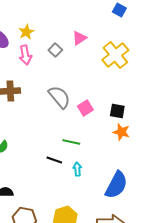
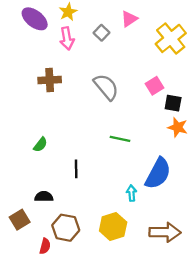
pink square: (85, 108) -> (155, 86), moved
black line: (54, 160) -> (76, 169), moved, turned 70
cyan arrow: (77, 169) -> (132, 193), moved
blue semicircle: (116, 185) -> (158, 173), moved

